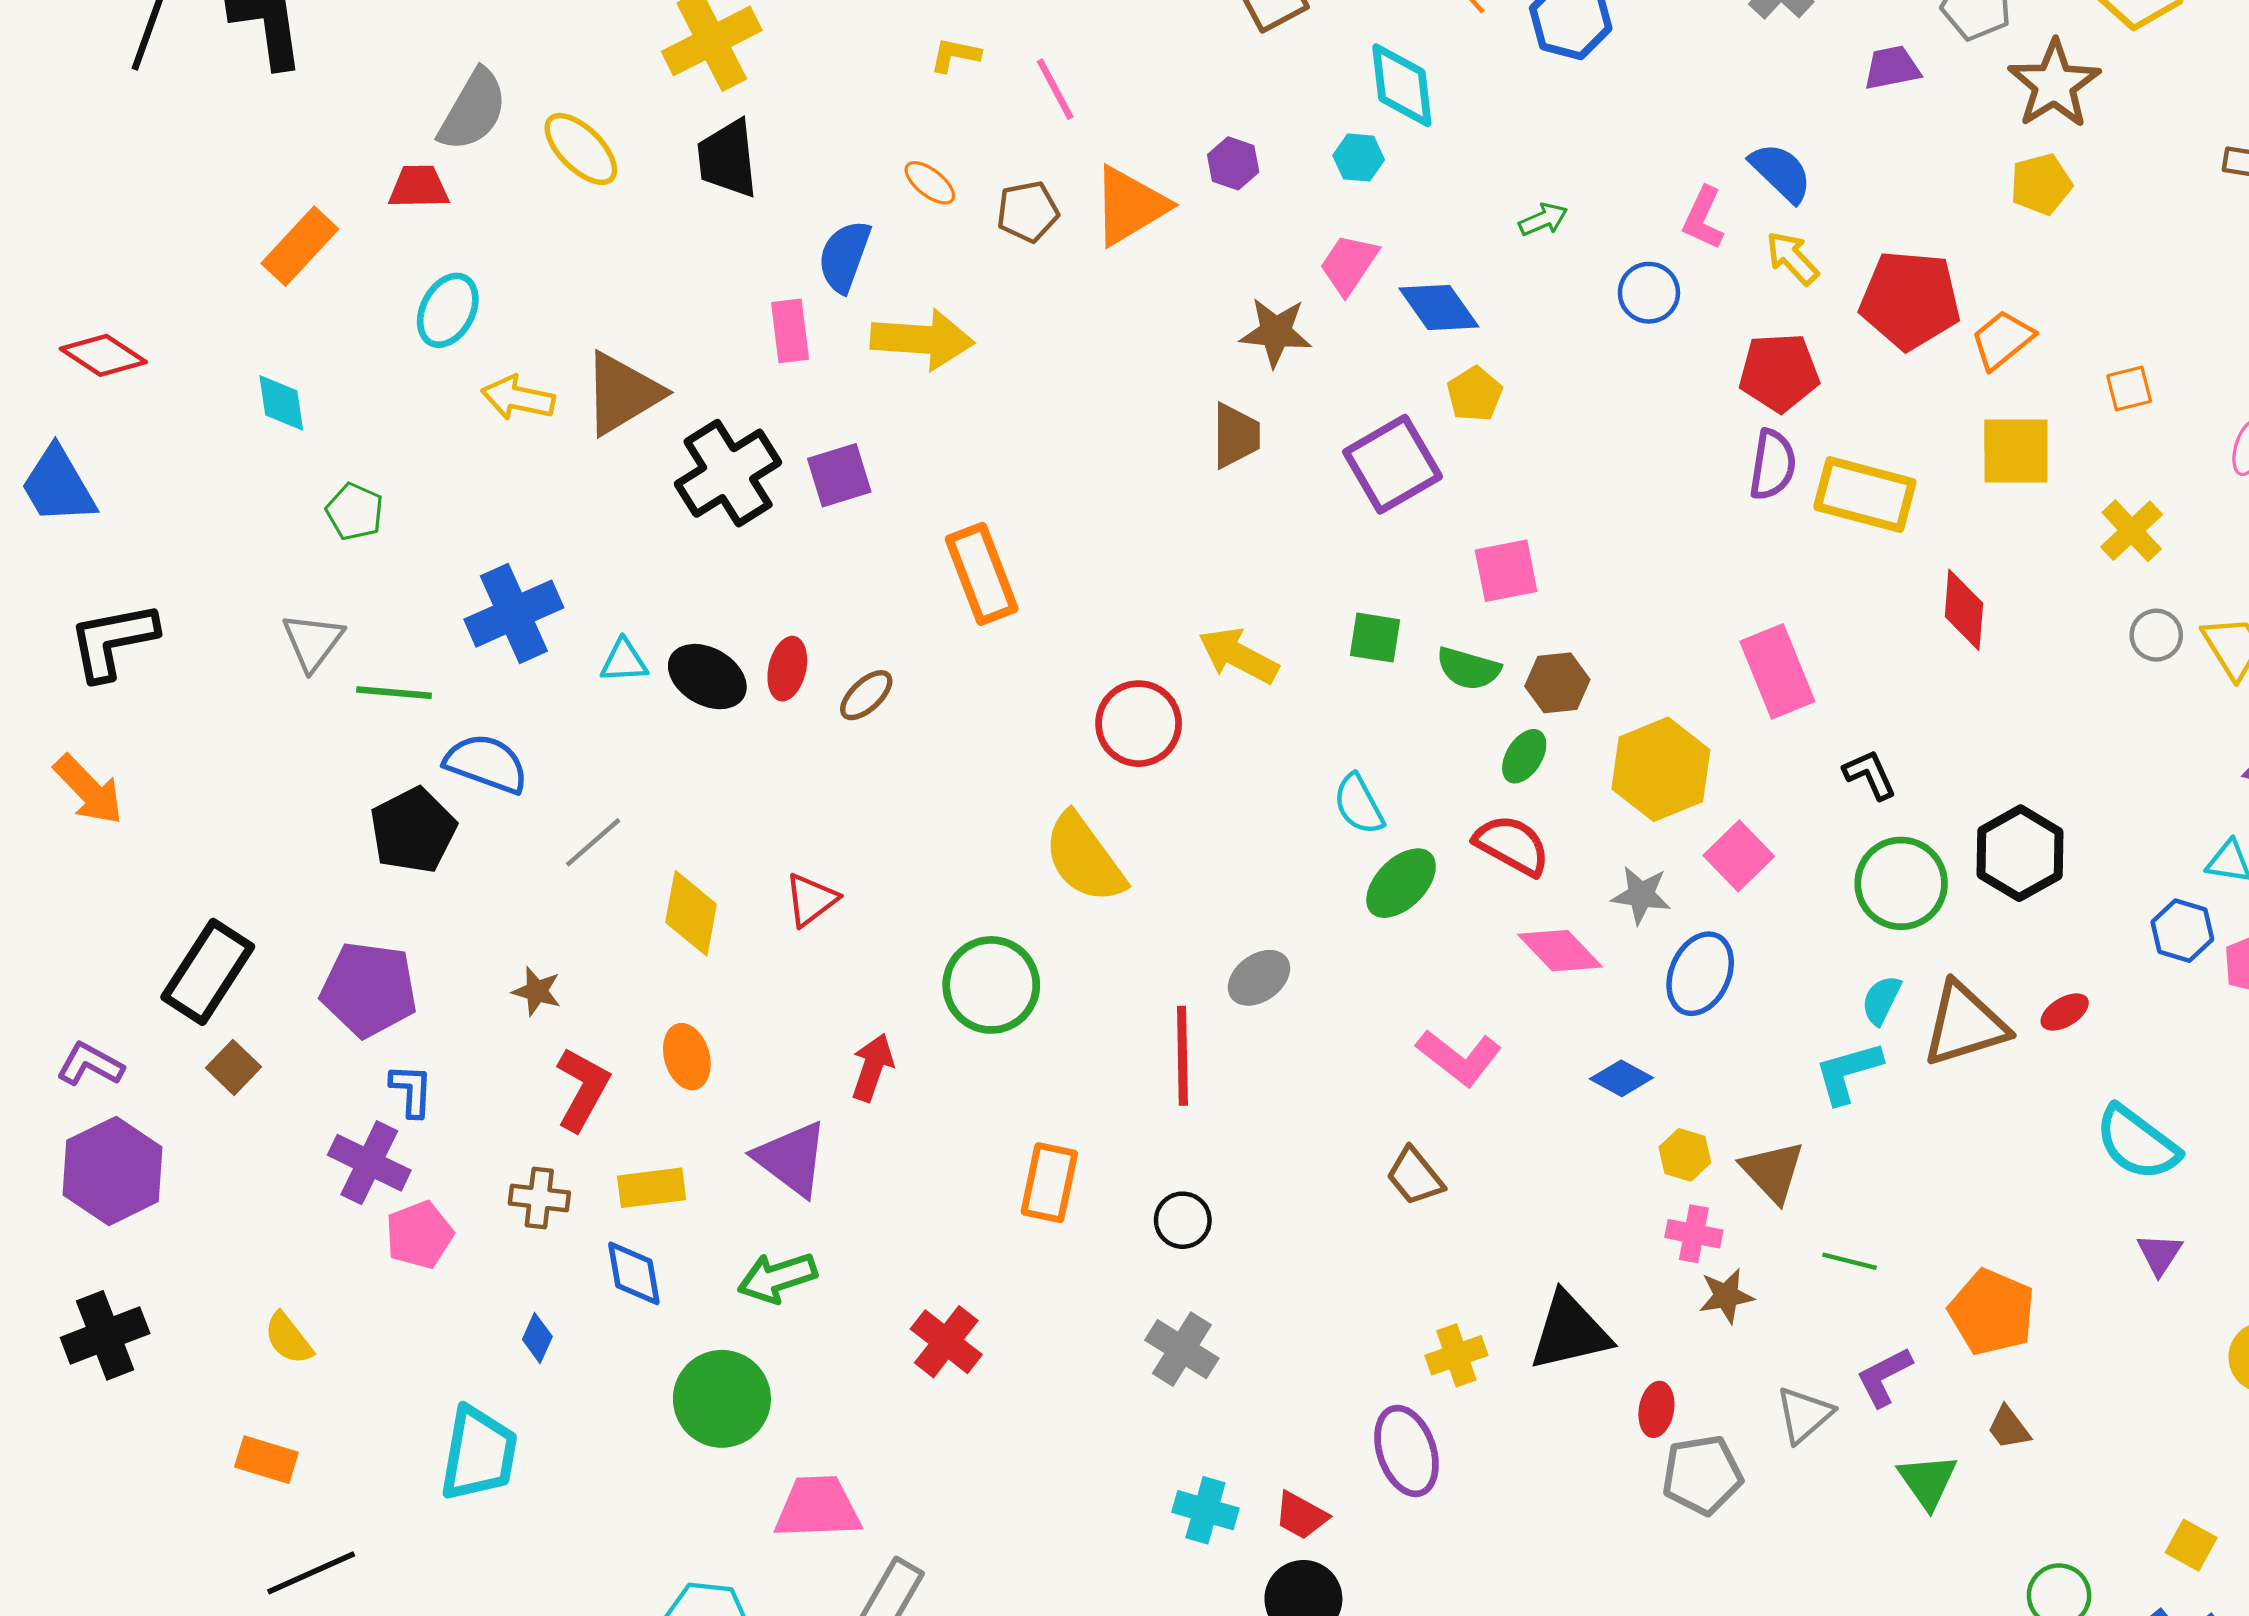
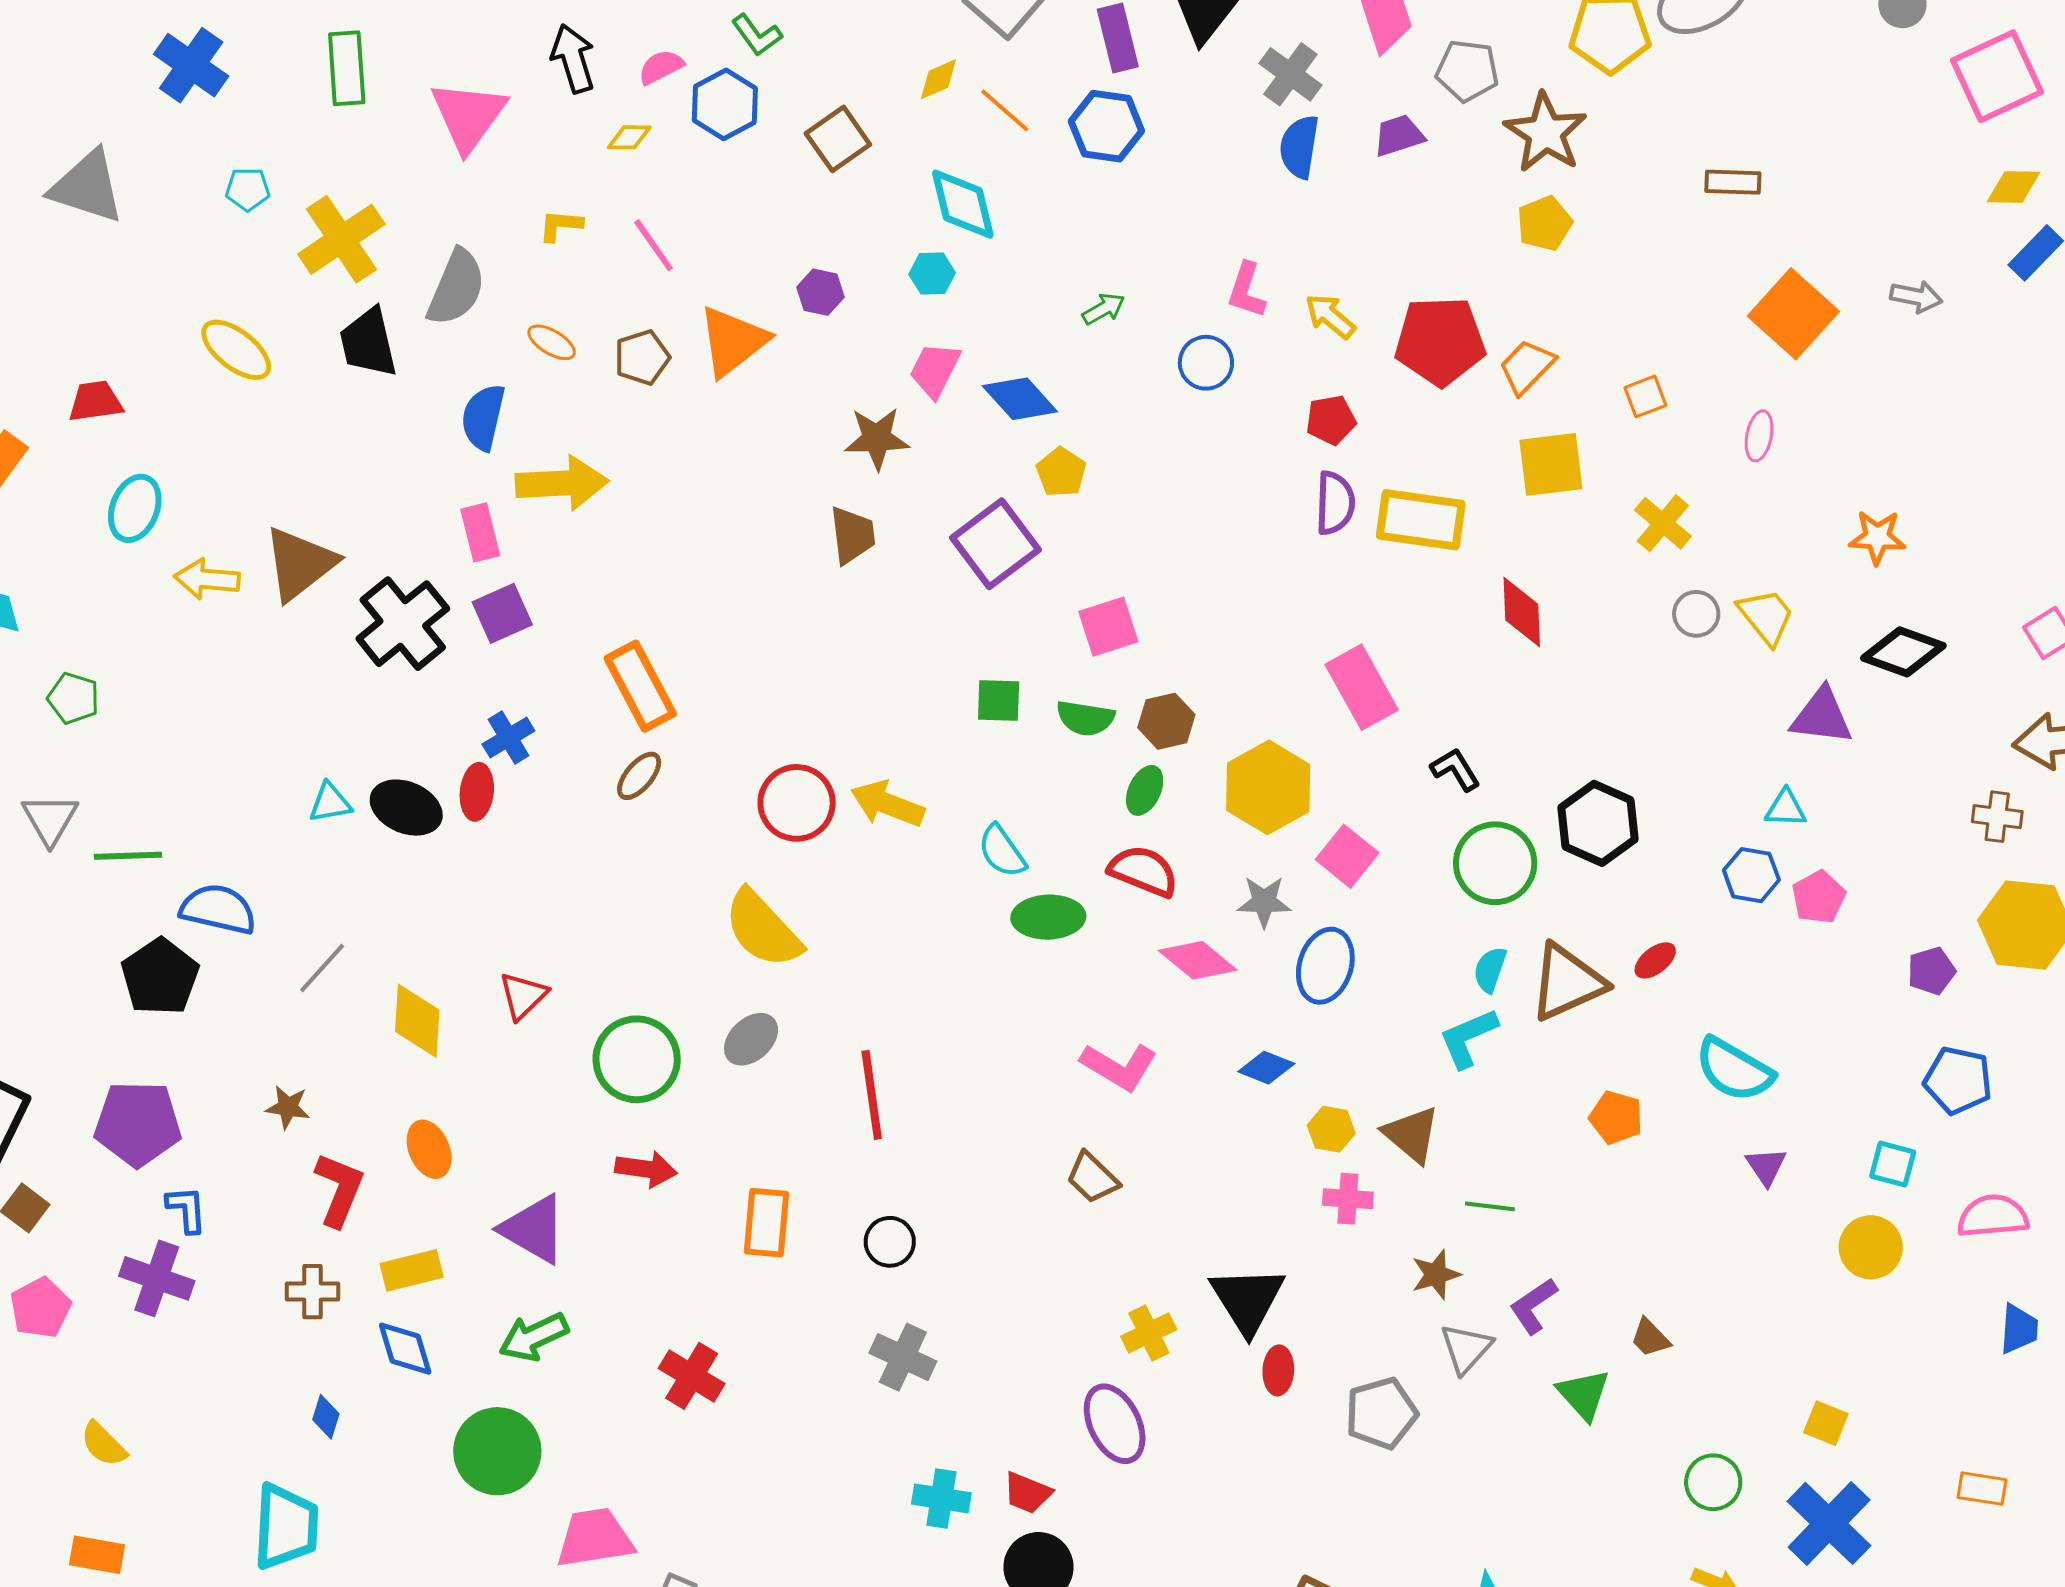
gray semicircle: (473, 110) -> (456, 288), moved
blue semicircle: (1781, 172) -> (1299, 147), moved, turned -118
pink rectangle: (790, 331) -> (480, 532), moved
red pentagon: (1779, 372) -> (1331, 420), size x0.7
blue cross: (514, 614) -> (508, 738), moved, size x0.6
yellow arrow: (1238, 656) -> (887, 804), moved
brown ellipse: (866, 695) -> (639, 776), moved
green ellipse: (1401, 883) -> (1048, 917), turned 50
gray ellipse: (1259, 978) -> (751, 1039), moved
green circle: (991, 985) -> (637, 1059), moved
red arrow: (872, 1067) -> (646, 1169), moved, turned 86
pink pentagon: (419, 1235) -> (40, 1308), moved
brown star: (1726, 1296) -> (1436, 1275), moved
orange pentagon: (1992, 1312) -> (1616, 1117), moved, size x0.7
black triangle: (1570, 1332) -> (1247, 1300), turned -42
red ellipse: (1656, 1409) -> (1278, 1370), moved

